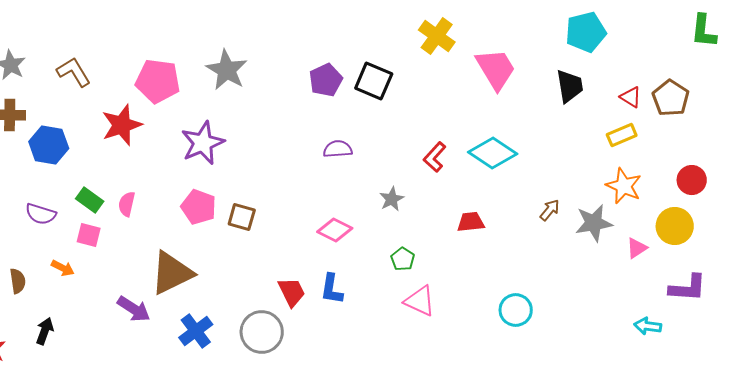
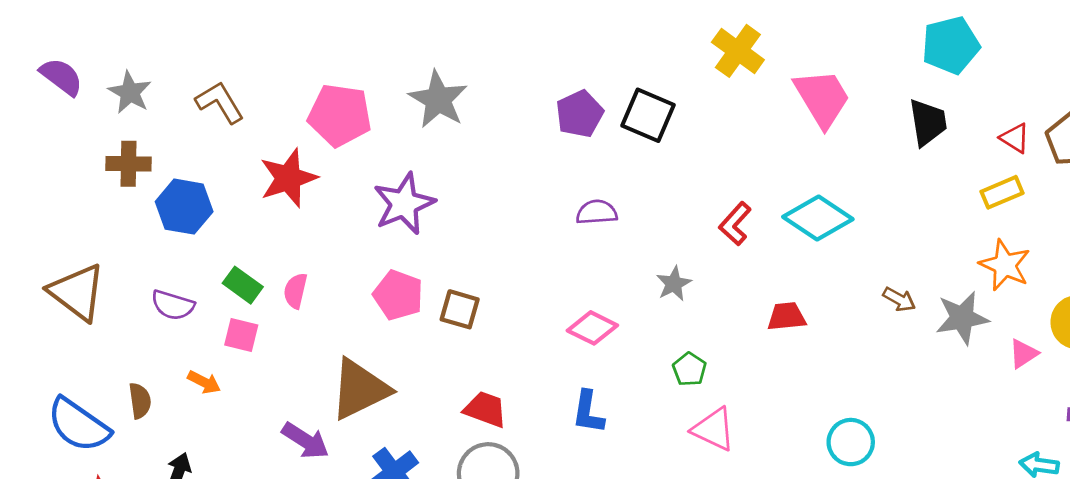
brown arrow: (550, 210) -> (899, 299), turned 80
red trapezoid: (292, 292) -> (485, 409), moved, turned -44

